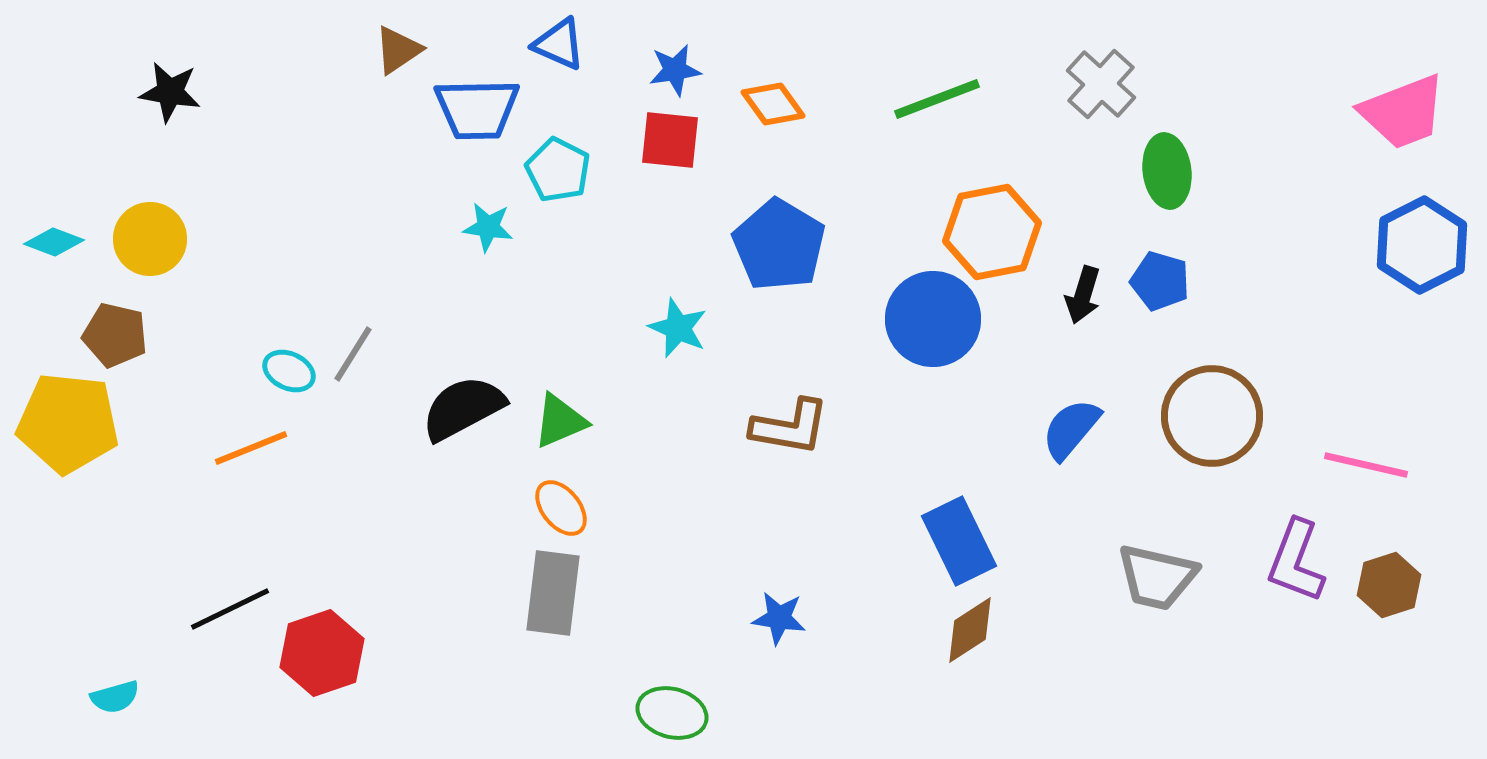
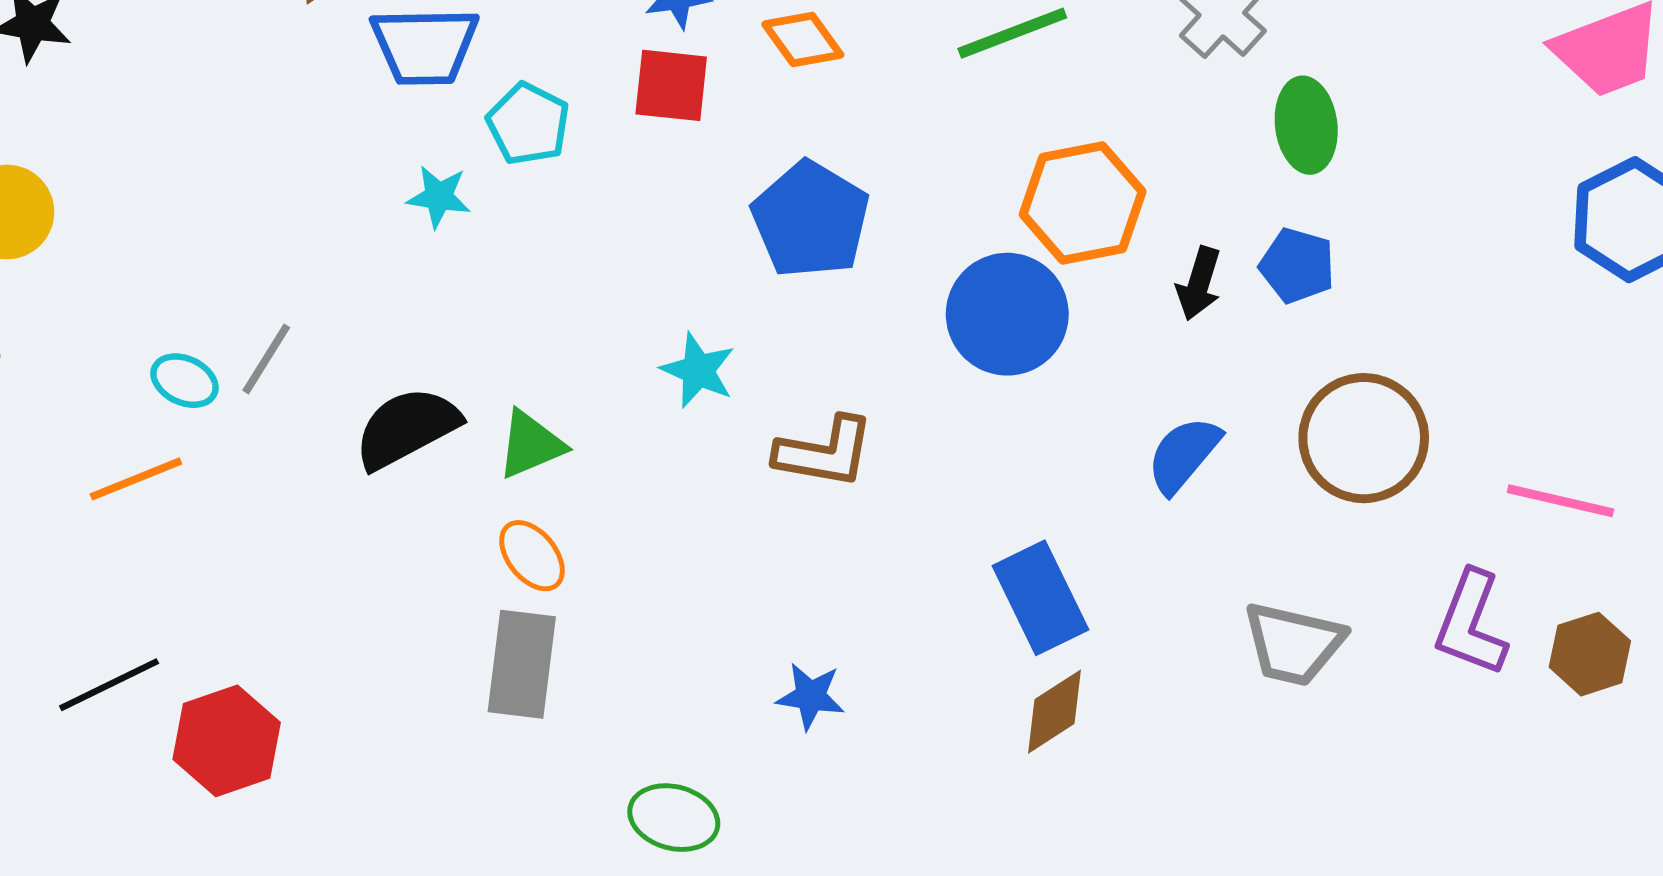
cyan star: (678, 328) -> (698, 370), moved

